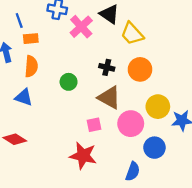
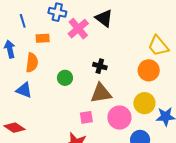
yellow trapezoid: (132, 34) -> (158, 46), moved
orange rectangle: (31, 39) -> (43, 38), moved
orange circle: (140, 69) -> (149, 70), moved
brown triangle: (109, 97) -> (101, 93), turned -40

